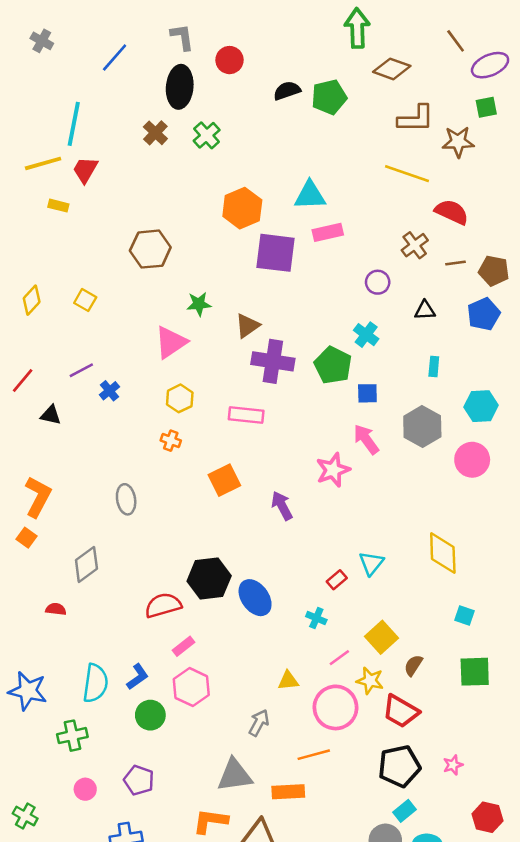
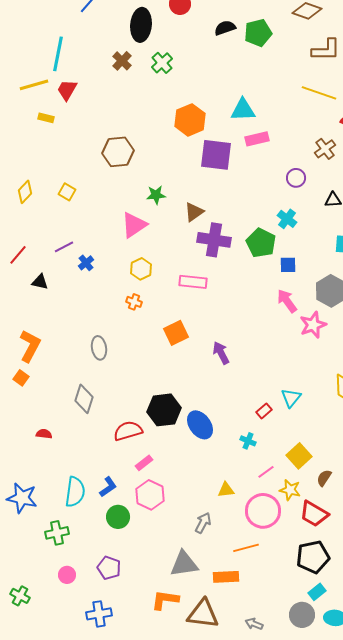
pink star: (333, 470) -> (313, 325), moved
gray diamond: (86, 564) -> (84, 399), moved, turned -36

